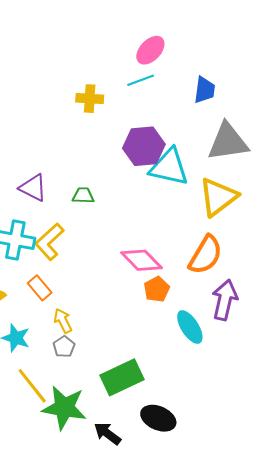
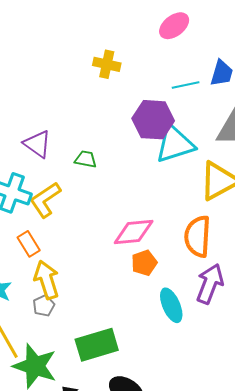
cyan line: (141, 80) -> (186, 85), moved
cyan triangle: (169, 167) -> (175, 144), turned -39
orange semicircle: (205, 255) -> (198, 236), turned 144
pink diamond: (141, 260) -> (134, 232), turned -60
yellow arrow: (63, 321) -> (47, 280), size x1.5

